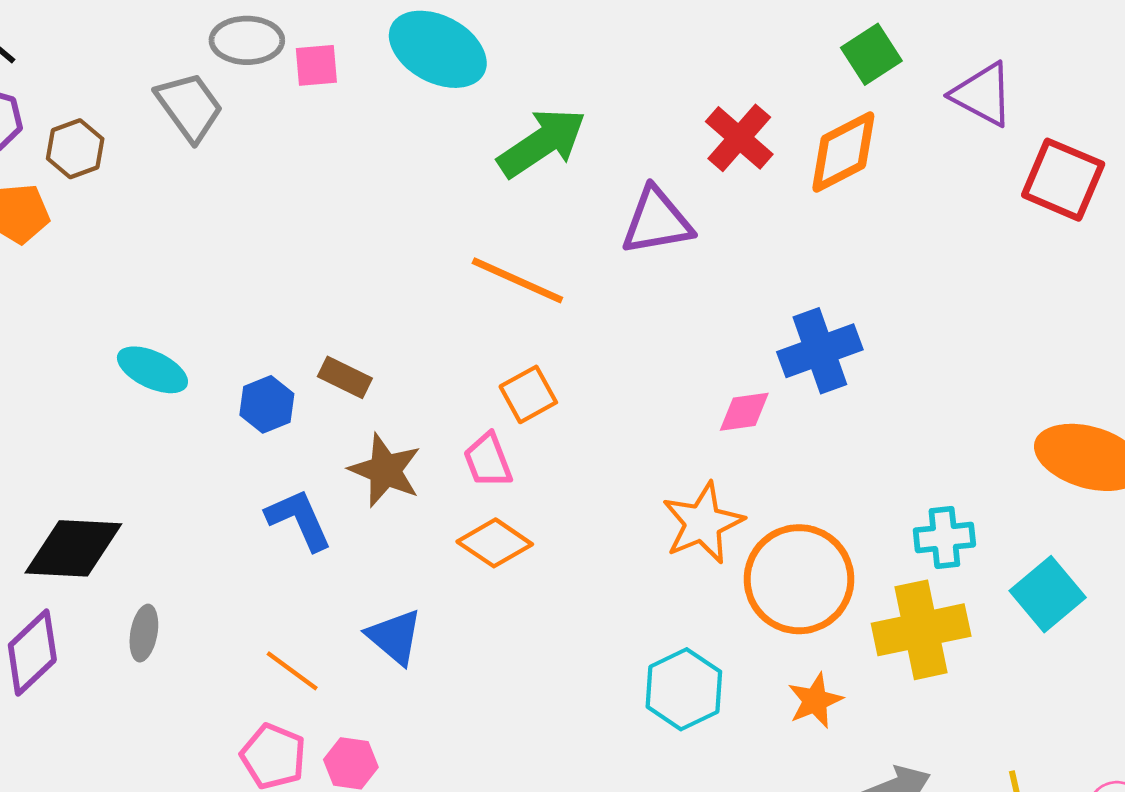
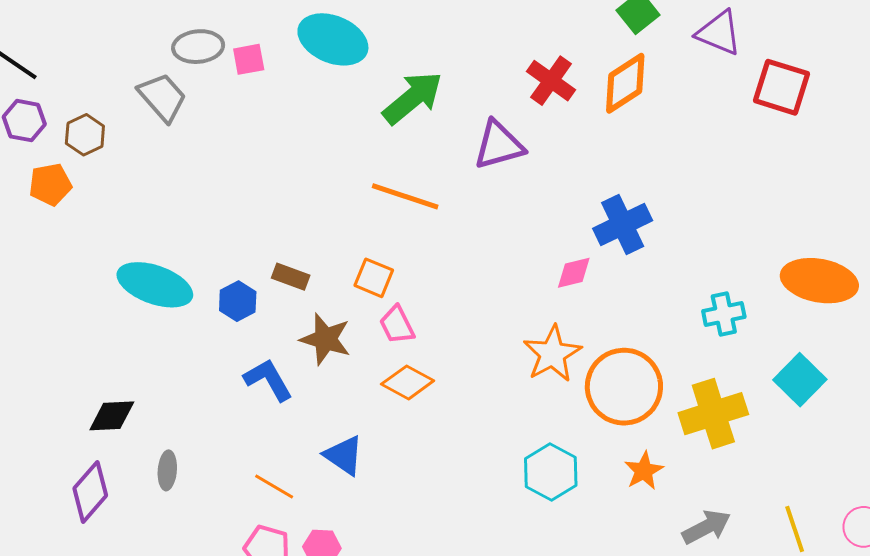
cyan ellipse: (152, 370) -> (155, 285), size x1.5
orange square: (528, 394) -> (374, 278), moved, turned -33
cyan cross: (944, 537) -> (724, 314), moved
black diamond: (73, 548) -> (112, 416), size x0.7

